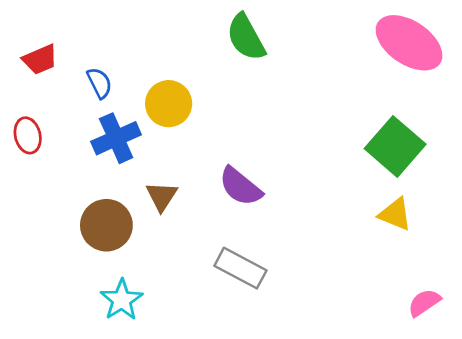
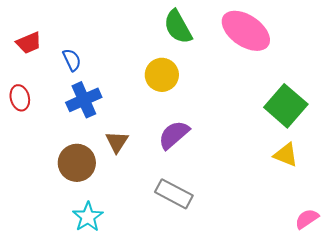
pink ellipse: (409, 43) -> (246, 31), moved
yellow circle: (169, 104) -> (162, 75), moved
purple semicircle: (240, 187) -> (174, 135), turned 100

